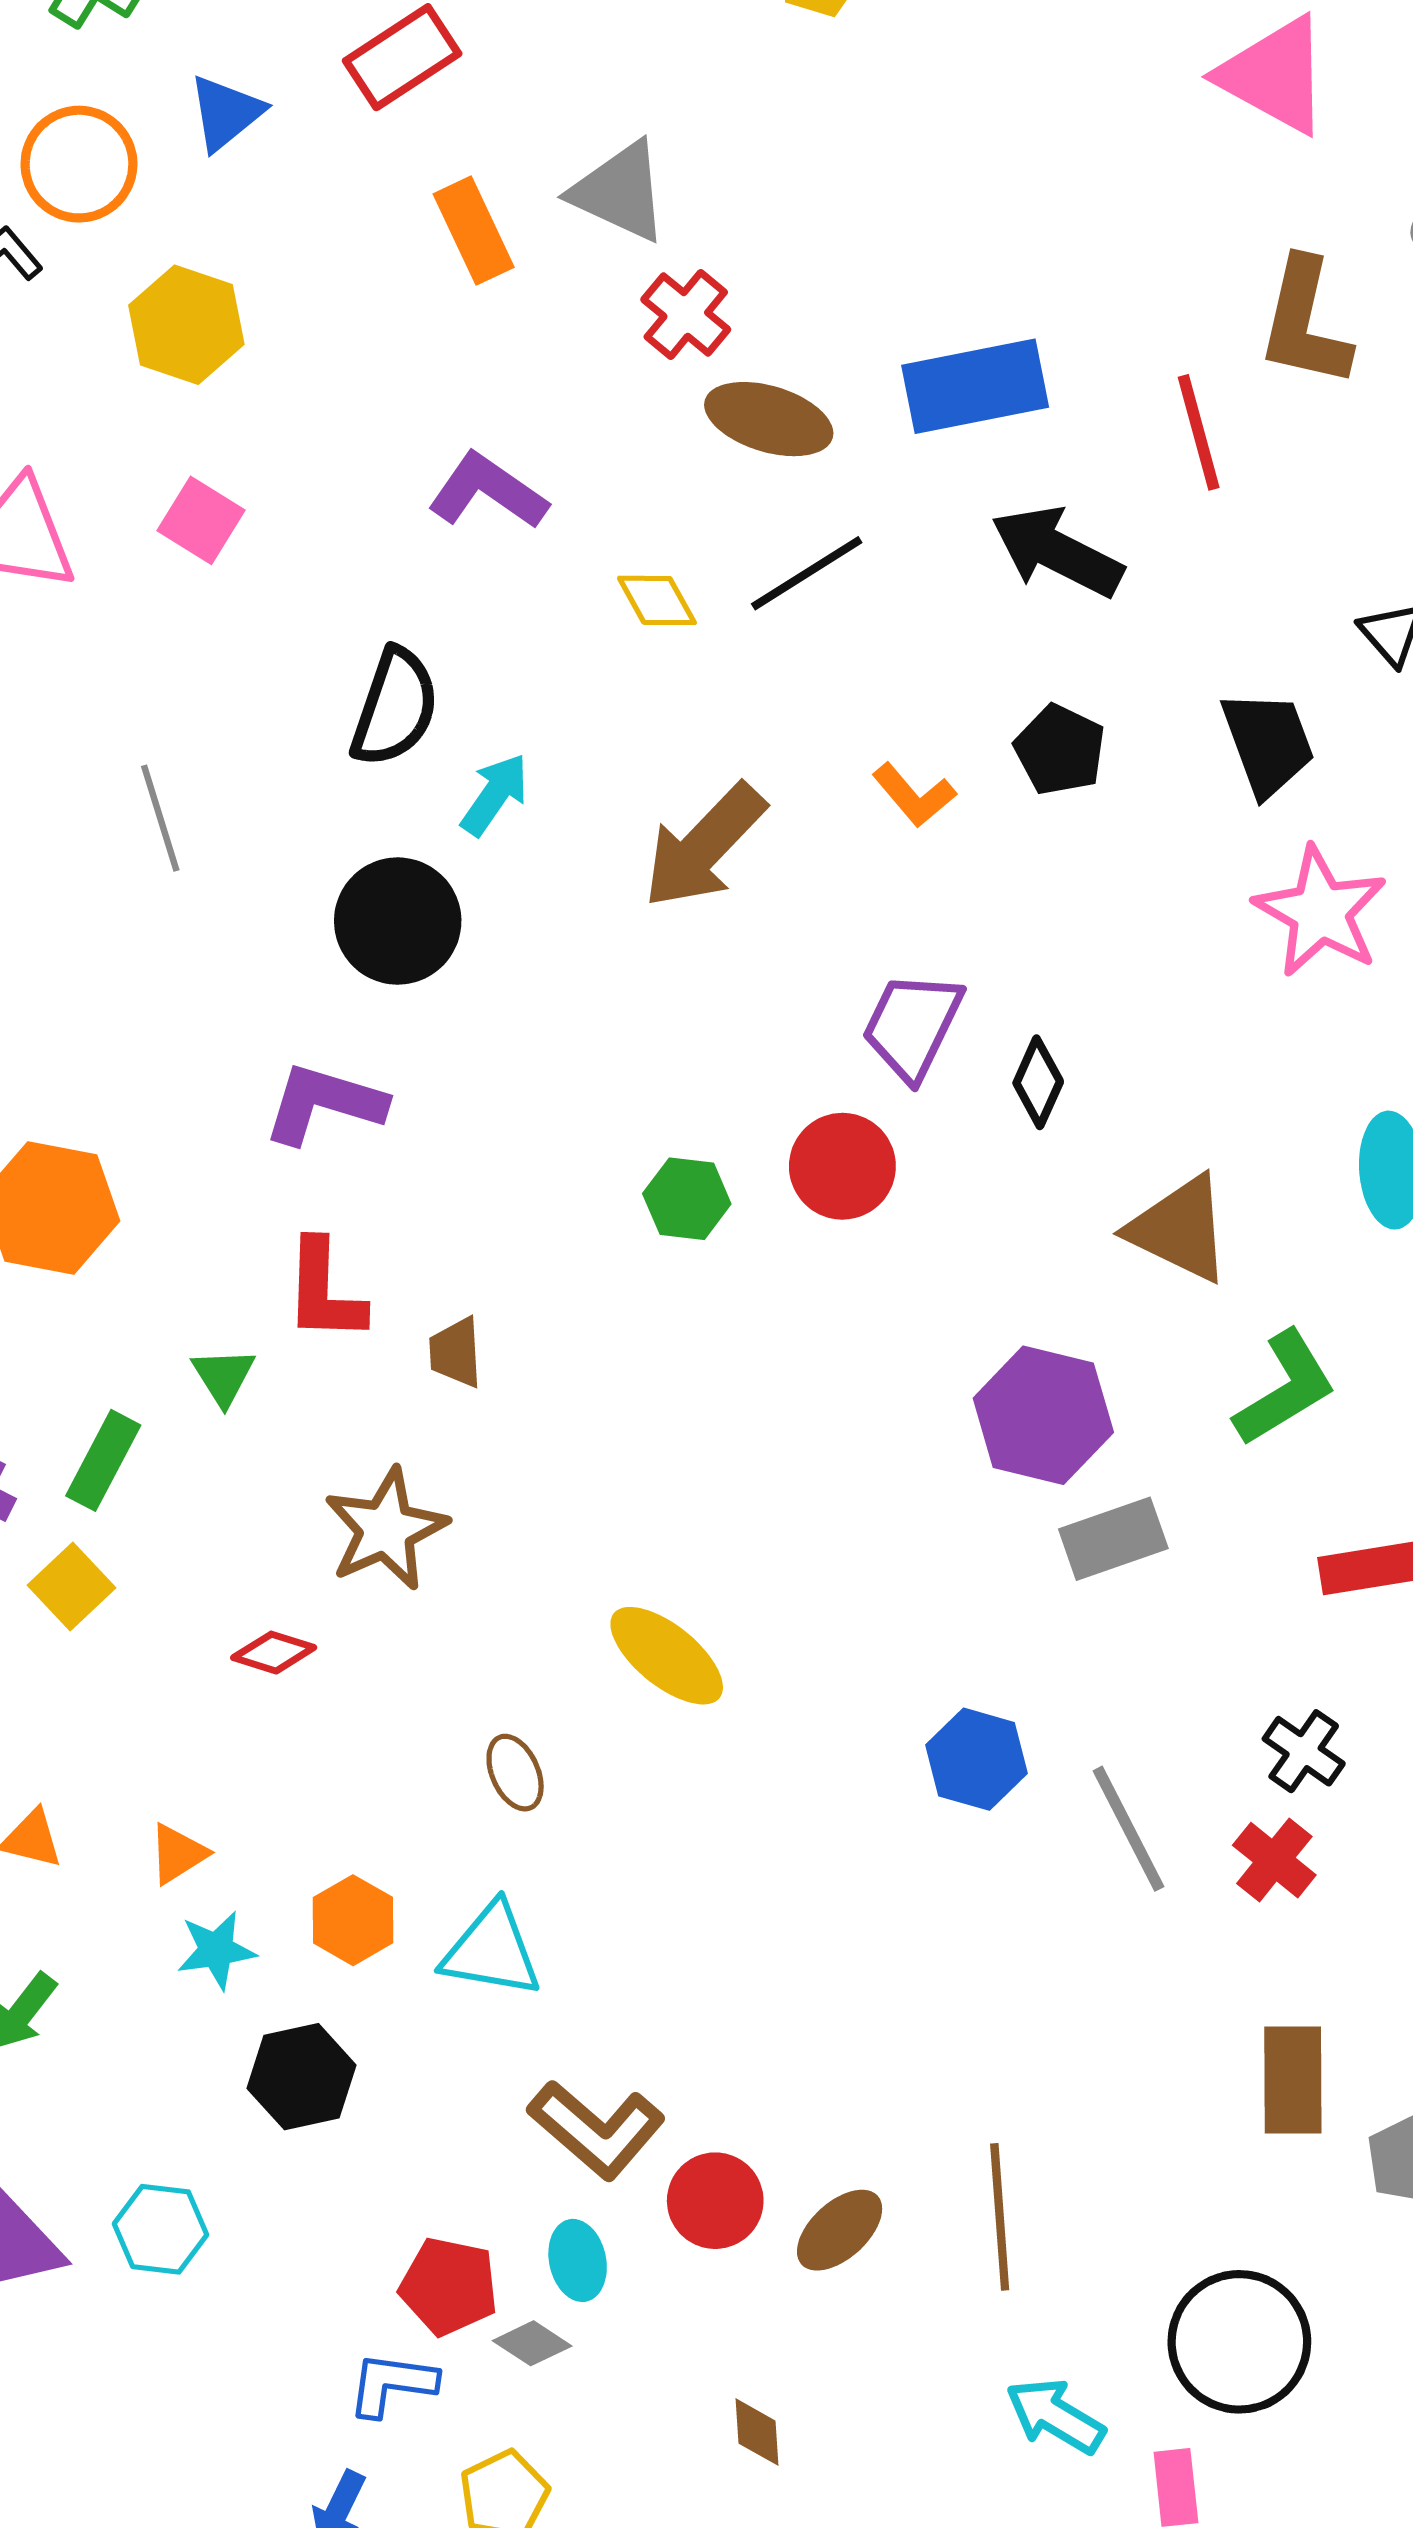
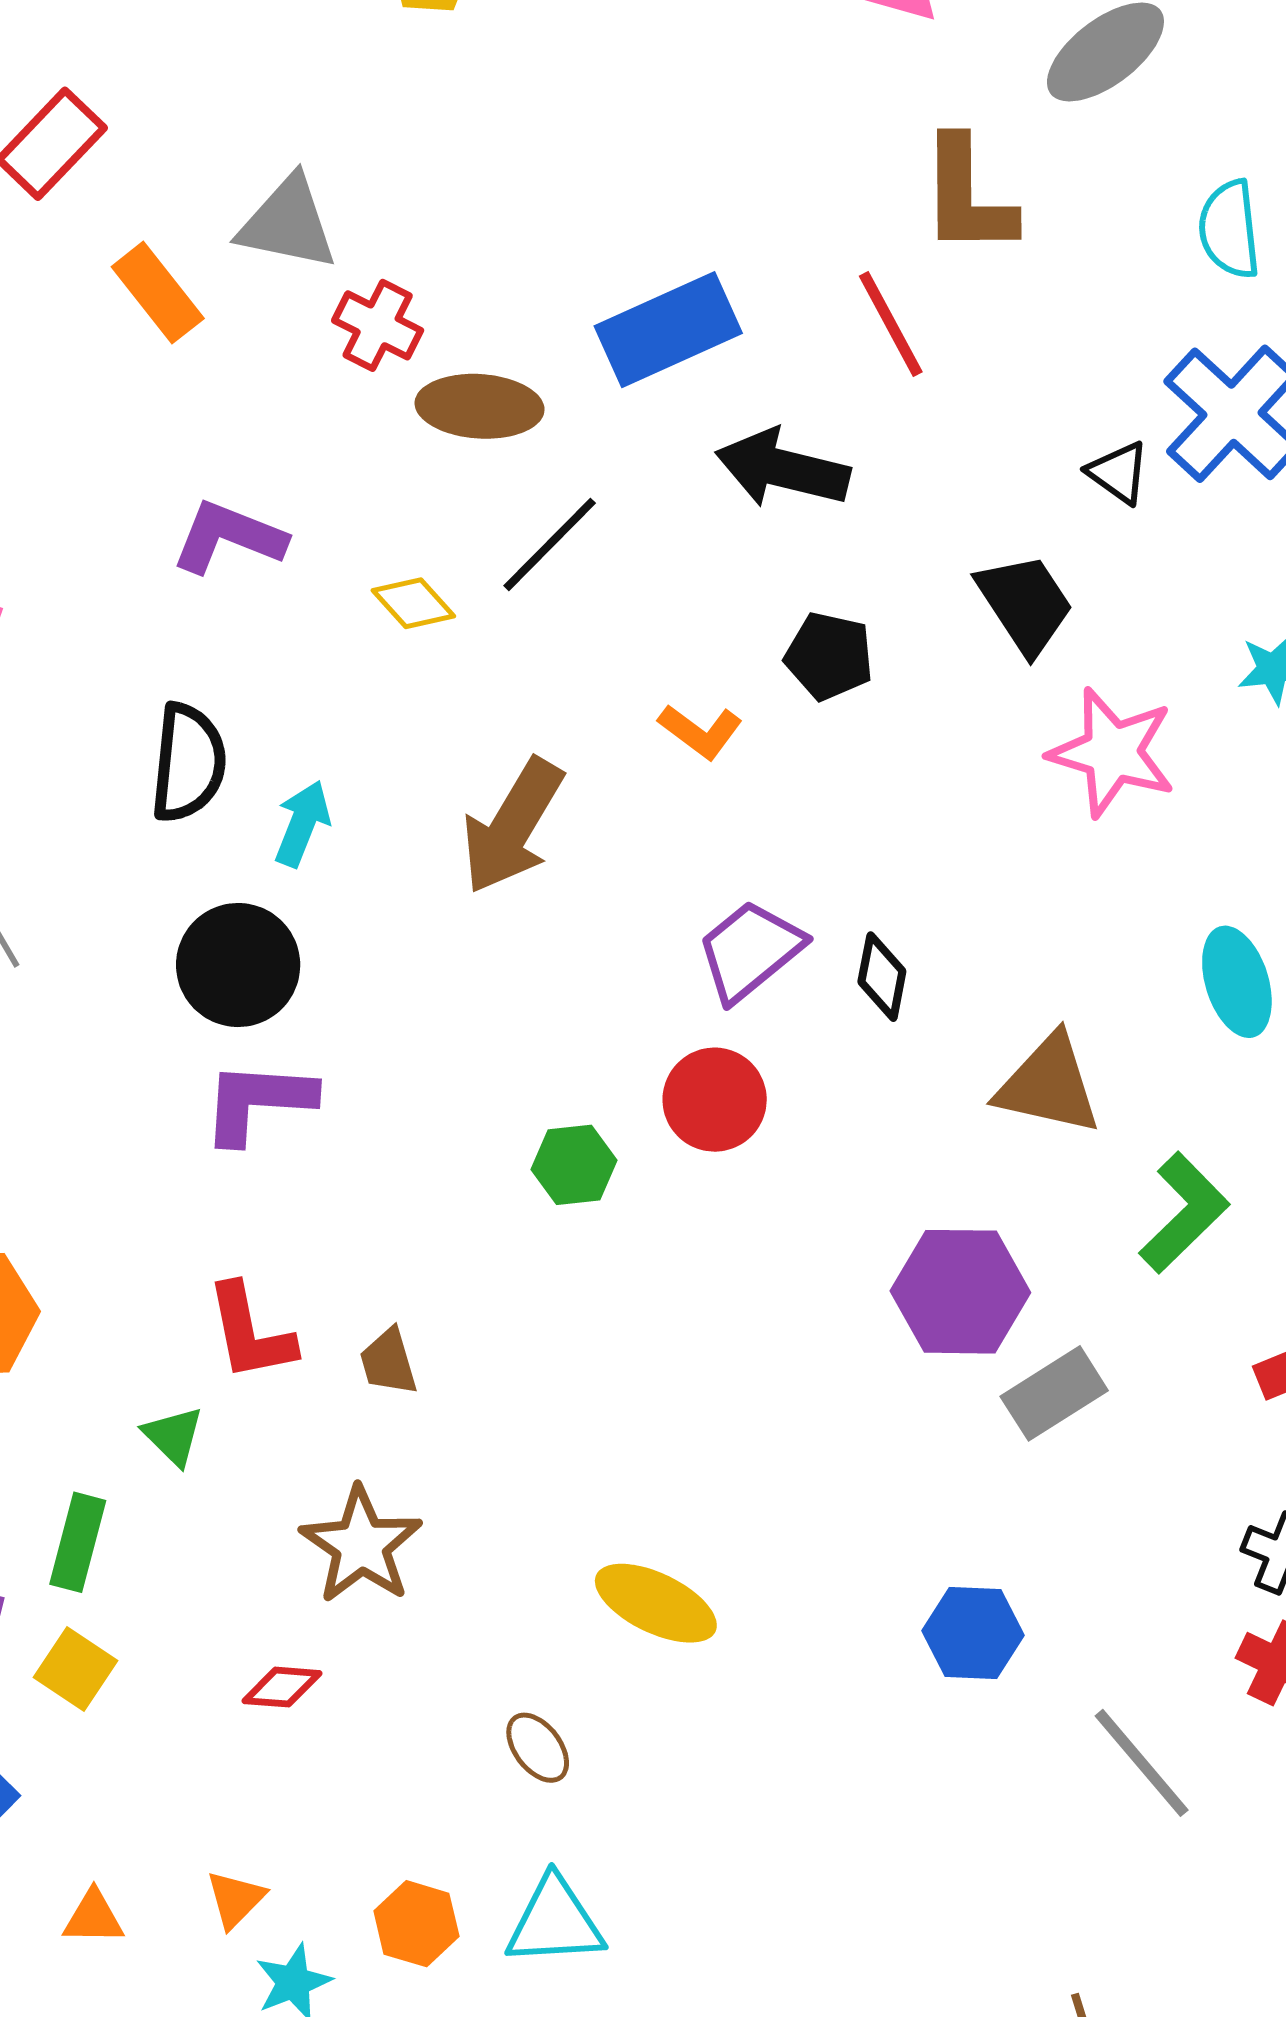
purple trapezoid: (912, 1026) -> (750, 951), turned 38
purple L-shape: (324, 1104) -> (258, 1102), moved
gray line: (1128, 1829) -> (1142, 1763), moved

